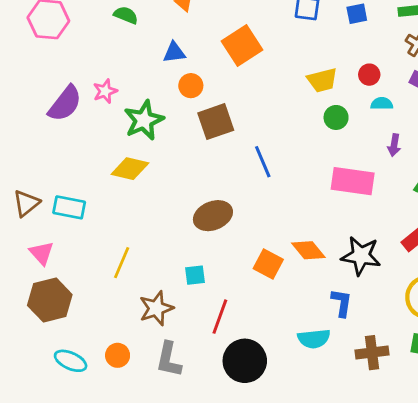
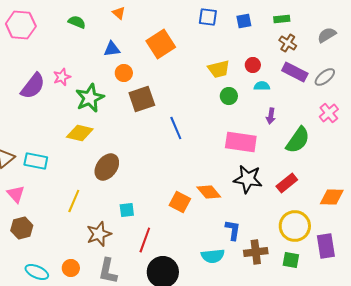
brown ellipse: (213, 216) -> (107, 167), moved, turned -32
black star: (361, 256) -> (248, 179), moved
brown hexagon: (50, 300) -> (22, 228), size x0.7
brown cross: (372, 353) -> (256, 252), moved

